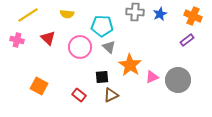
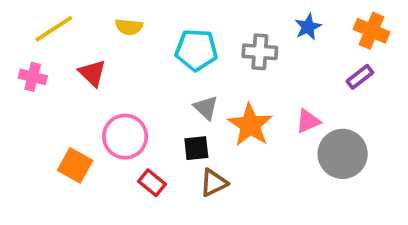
gray cross: (135, 12) -> (260, 52), moved
pink circle: (80, 47) -> (125, 137), moved
gray triangle: (109, 47) -> (206, 108), moved
pink triangle: (152, 77) -> (308, 121), moved

